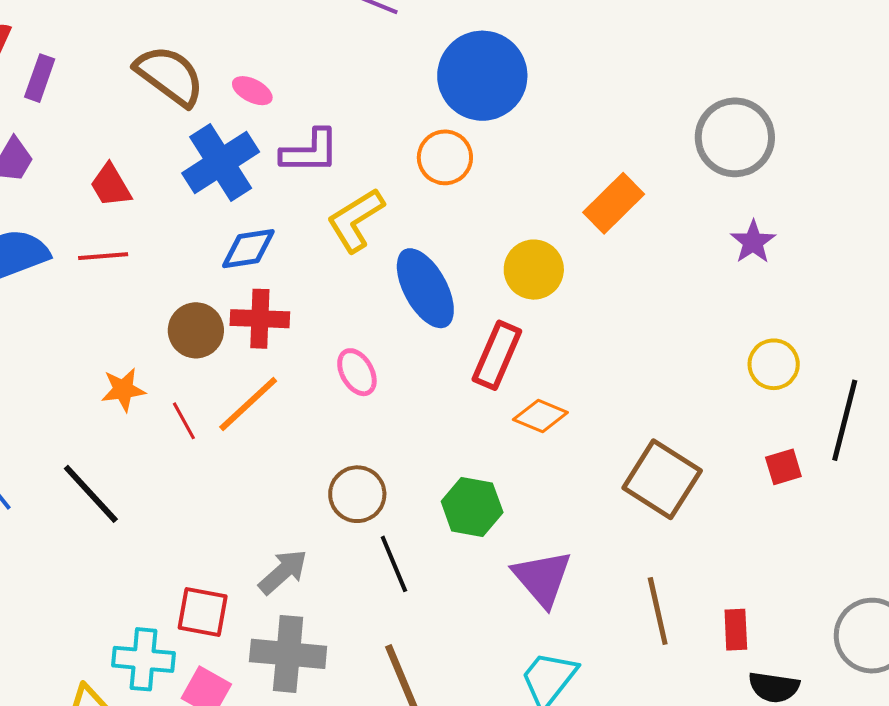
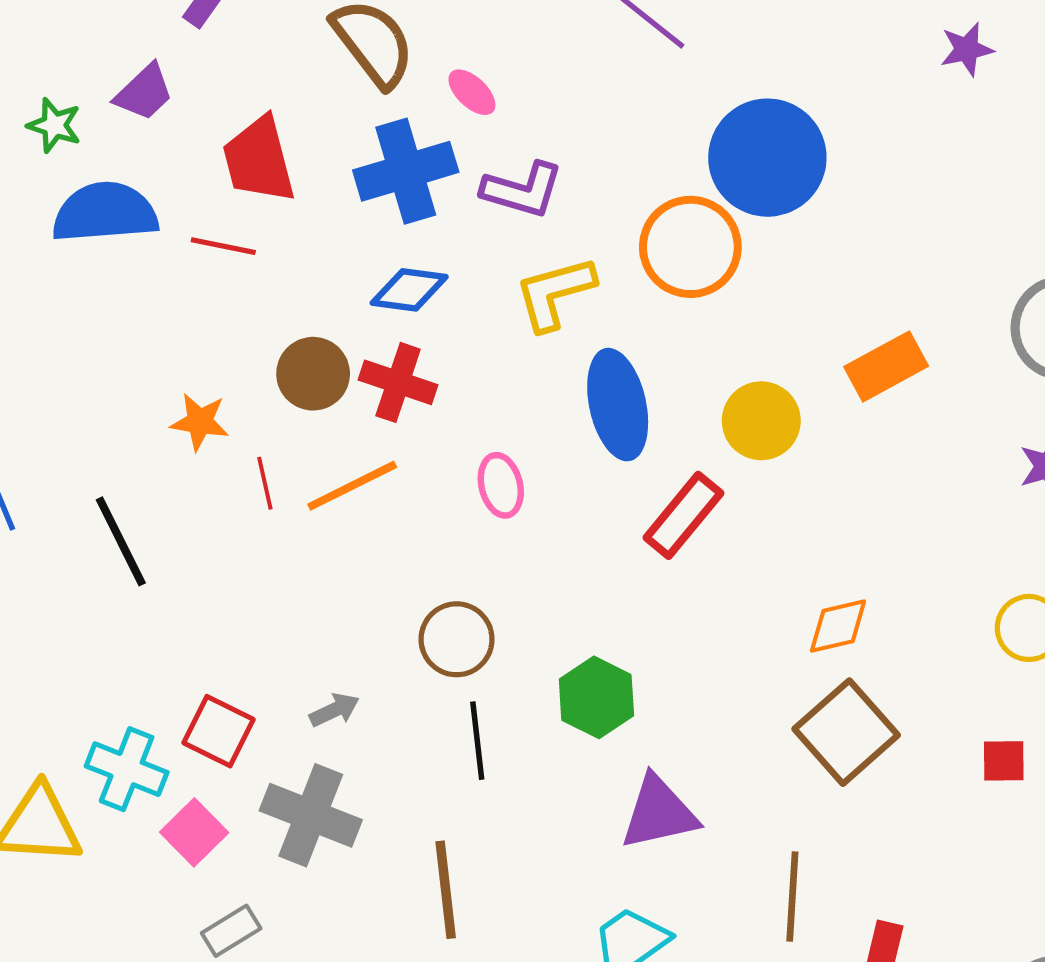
orange circle: (445, 157) -> (690, 247), size x1.4
red trapezoid: (111, 185) -> (259, 160), size x1.5
orange diamond: (540, 416) -> (838, 626), moved, turned -52
gray arrow: (283, 572) -> (334, 710), size x0.7
purple triangle: (542, 578) -> (659, 813), turned 42

